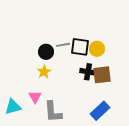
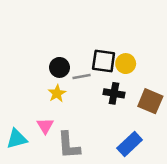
gray line: (63, 45) -> (82, 77), moved
brown square: (102, 75) -> (150, 101), moved, turned 30

